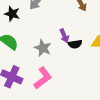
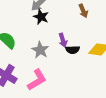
black star: (12, 14) -> (41, 17), moved

